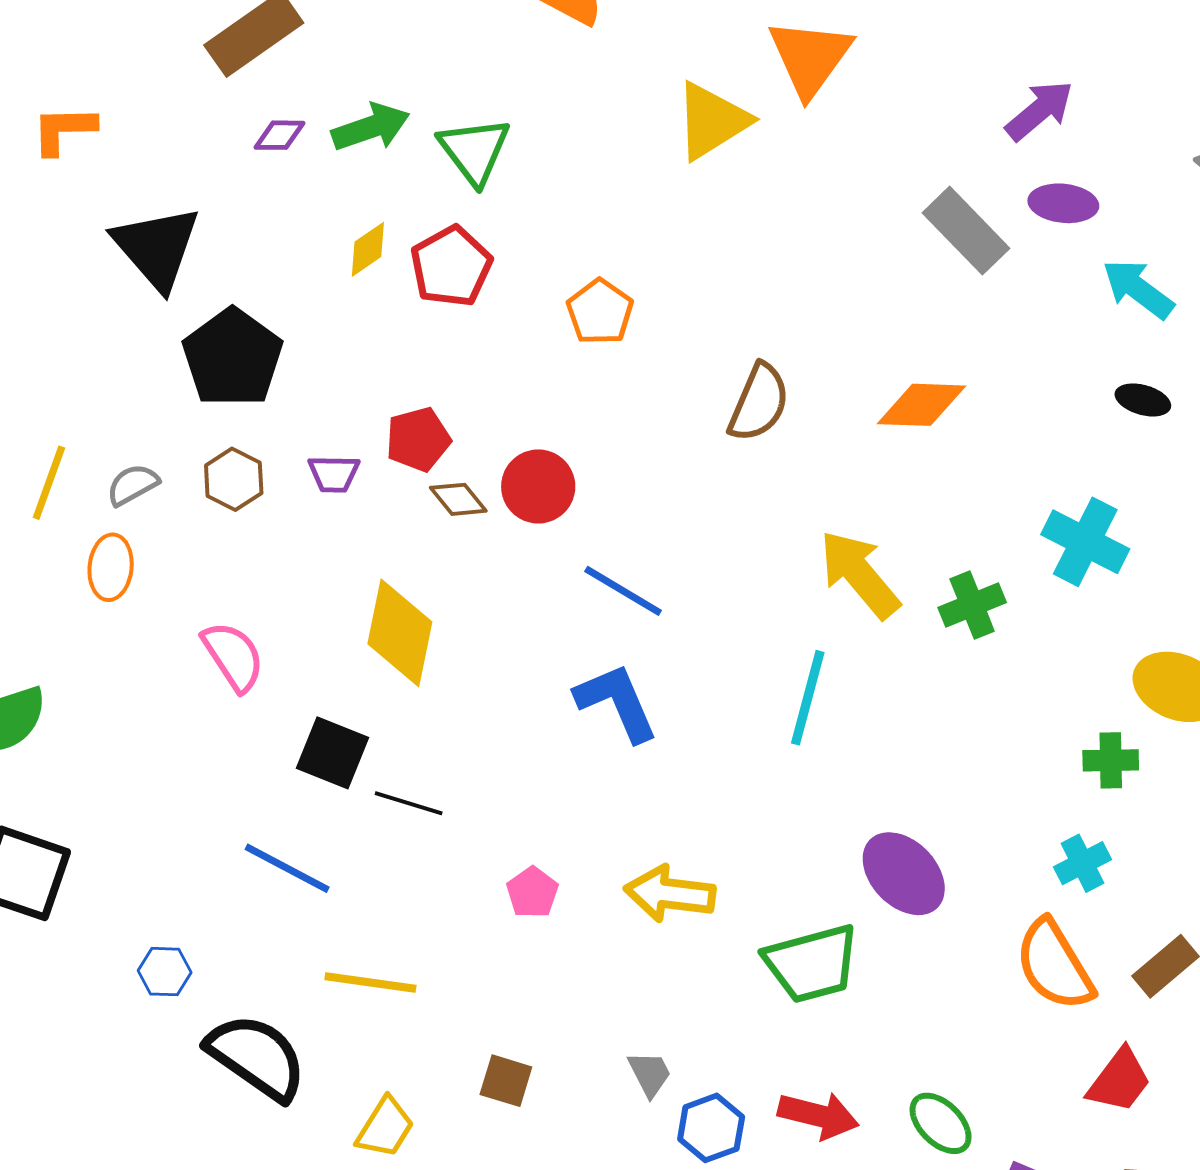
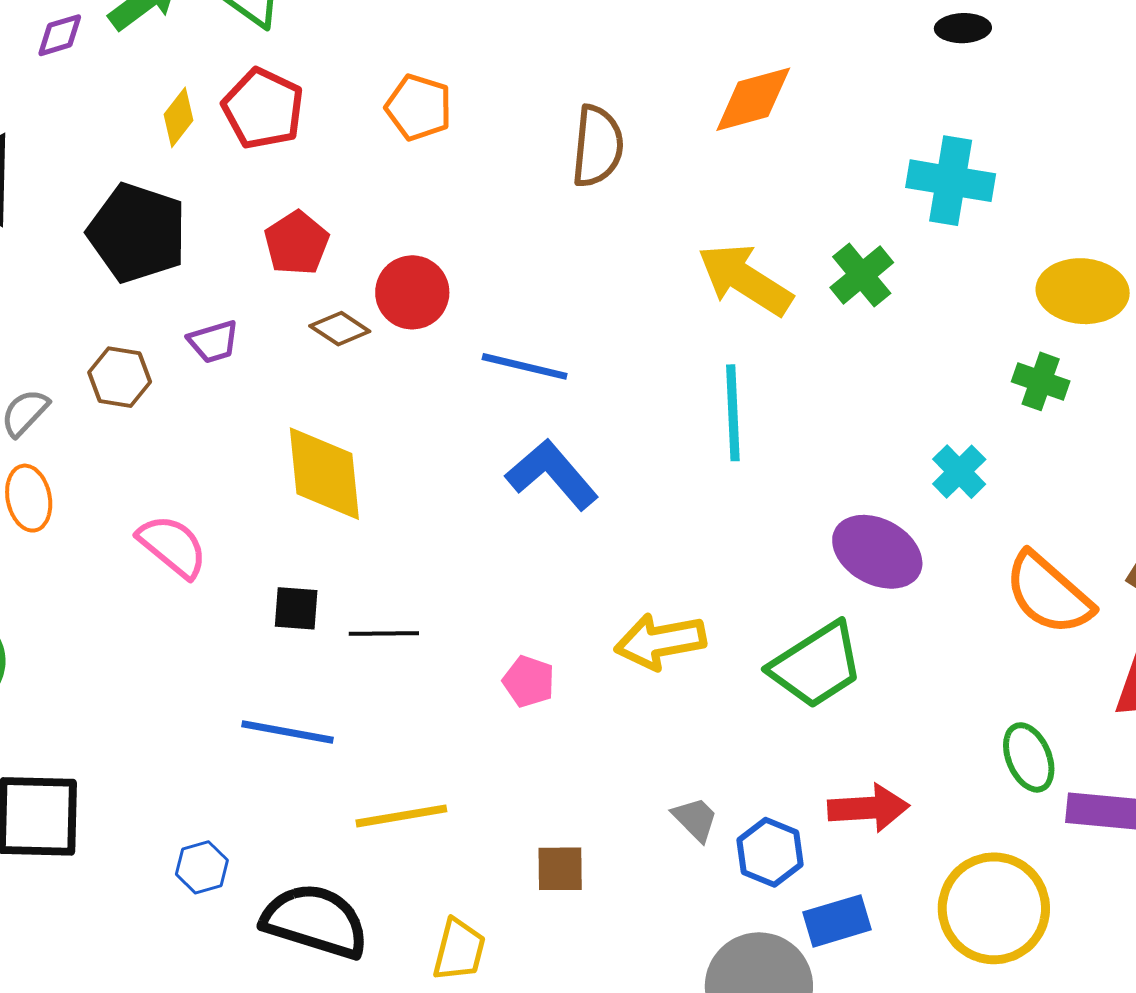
black pentagon: (232, 358) -> (137, 233), moved
red pentagon: (418, 439) -> (297, 243), moved
black square: (333, 753) -> (296, 608), size x0.7
green cross: (1111, 760) -> (1041, 381), turned 38
cyan cross: (1082, 863) -> (959, 472), moved
green ellipse: (941, 1123) -> (1029, 757), moved, turned 40

